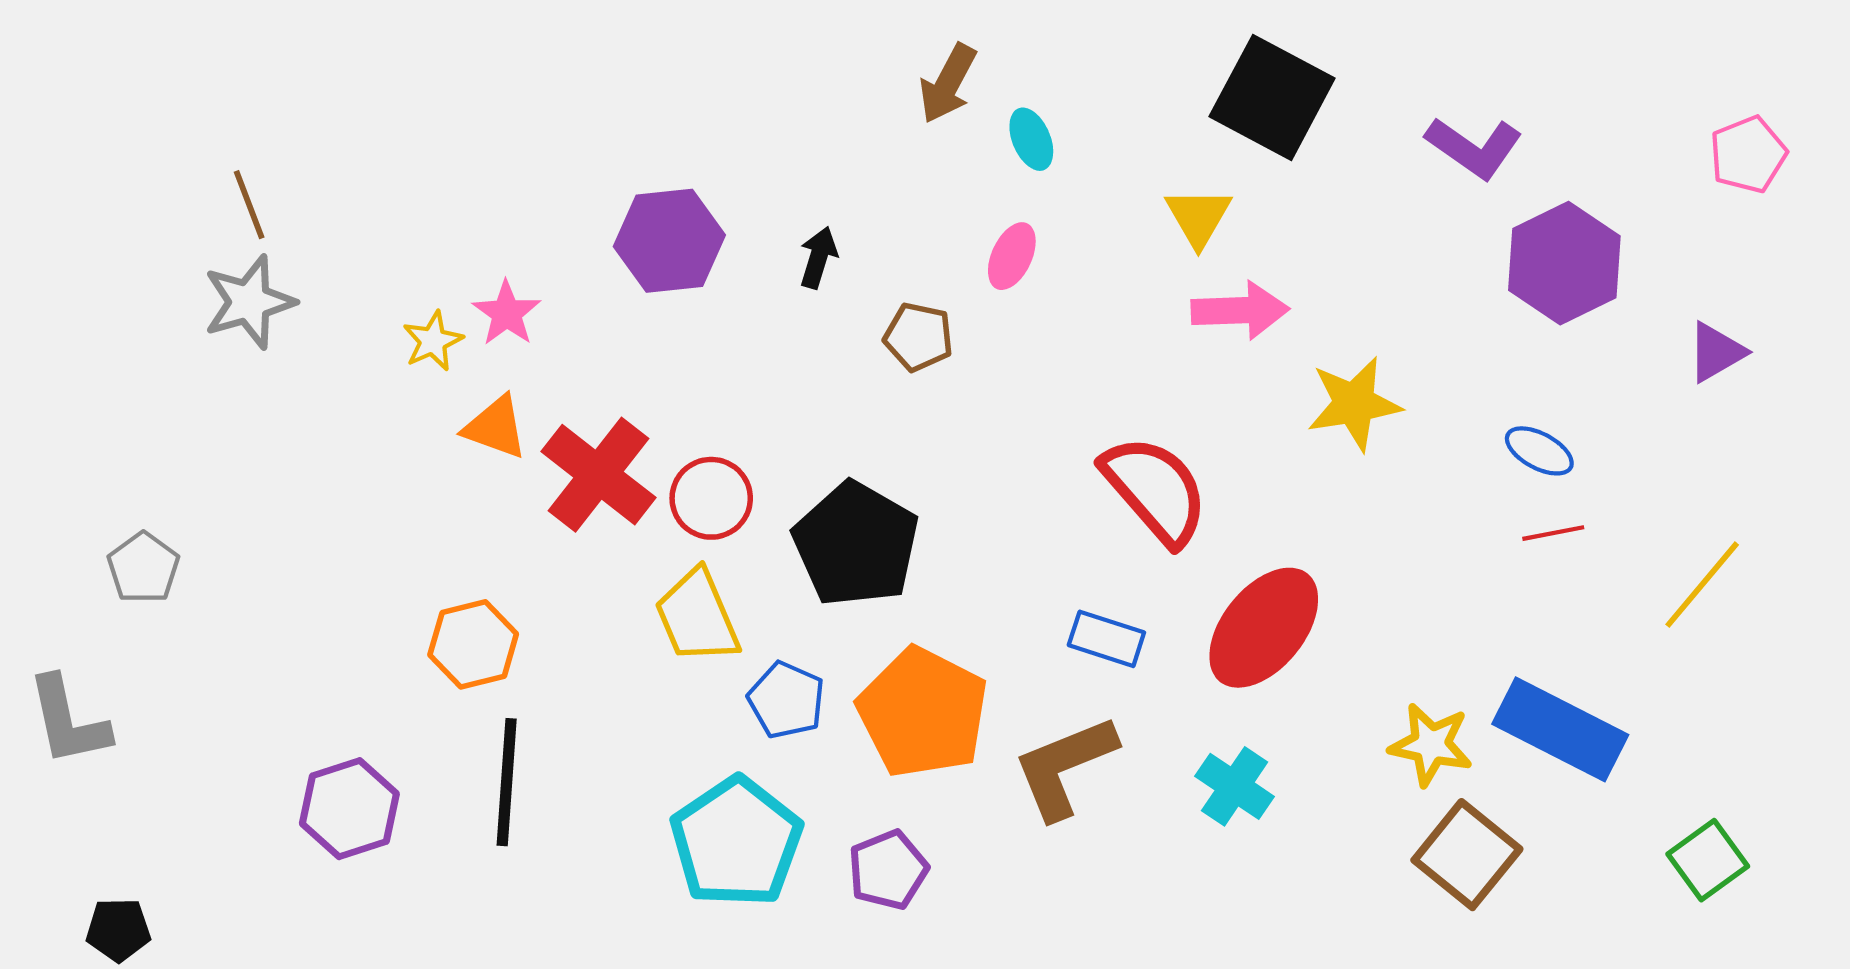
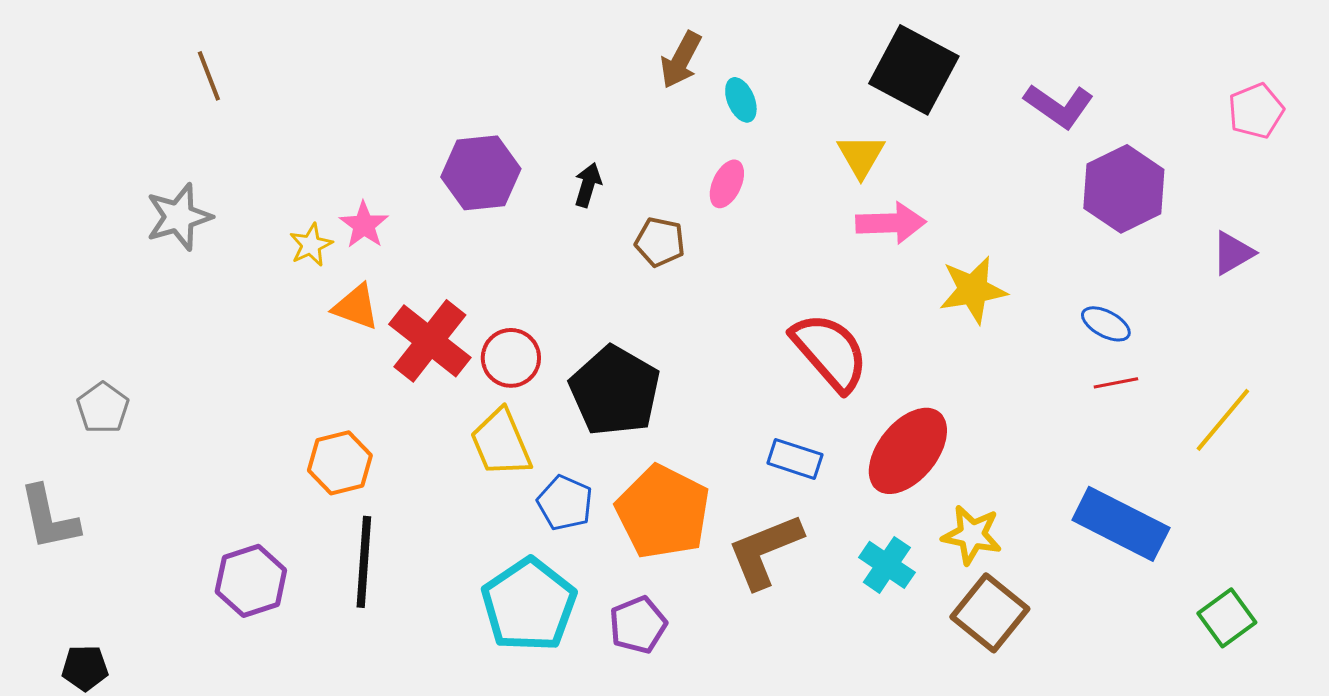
brown line: (249, 205) -> (209, 76), moved
yellow star: (1431, 745) -> (972, 535), moved
brown square: (1467, 855) -> (990, 613), moved

